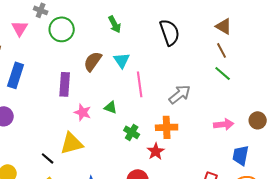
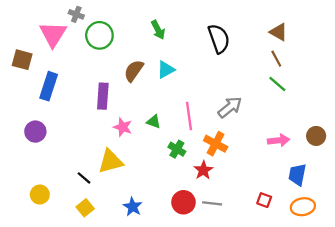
pink triangle: (20, 28) -> (53, 34), size x1.5
cyan triangle: (122, 60) -> (166, 70), turned 36
pink line: (140, 84) -> (189, 116), moved
orange cross: (167, 127) -> (216, 144), turned 30

